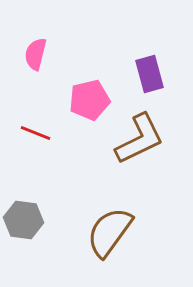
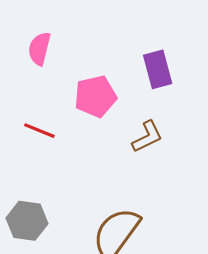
brown L-shape: (140, 139) -> (147, 137), size x0.6

